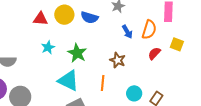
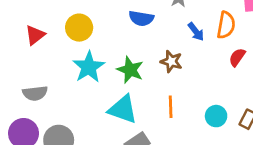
yellow circle: (64, 15) -> (79, 28), moved
red triangle: (41, 19) -> (35, 35), moved, turned -35
cyan star: (48, 47) -> (89, 67), size x1.6
brown star: (118, 60) -> (171, 61), moved

